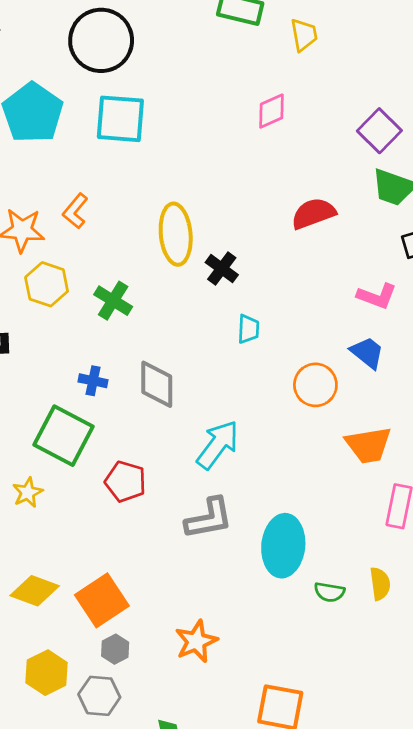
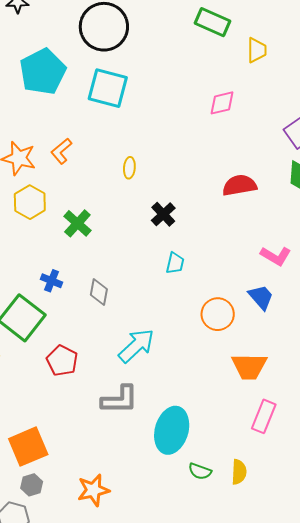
yellow ellipse: (176, 234) -> (129, 168), moved, size x0.5
gray diamond: (157, 384) -> (99, 292), size x0.7

